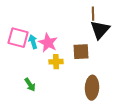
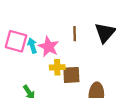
brown line: (93, 14) -> (75, 34), moved
brown square: (81, 52) -> (71, 75), moved

